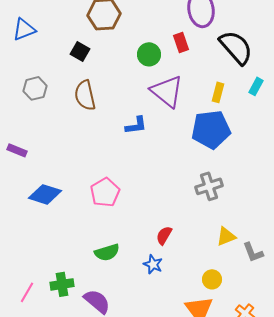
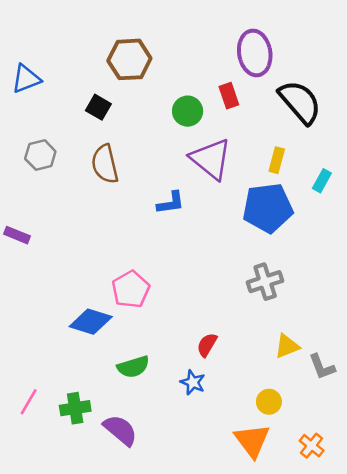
cyan rectangle: (256, 86) -> (322, 181), moved
blue diamond: (45, 194) -> (91, 322), moved
pink line: (27, 292) -> (29, 402), moved

